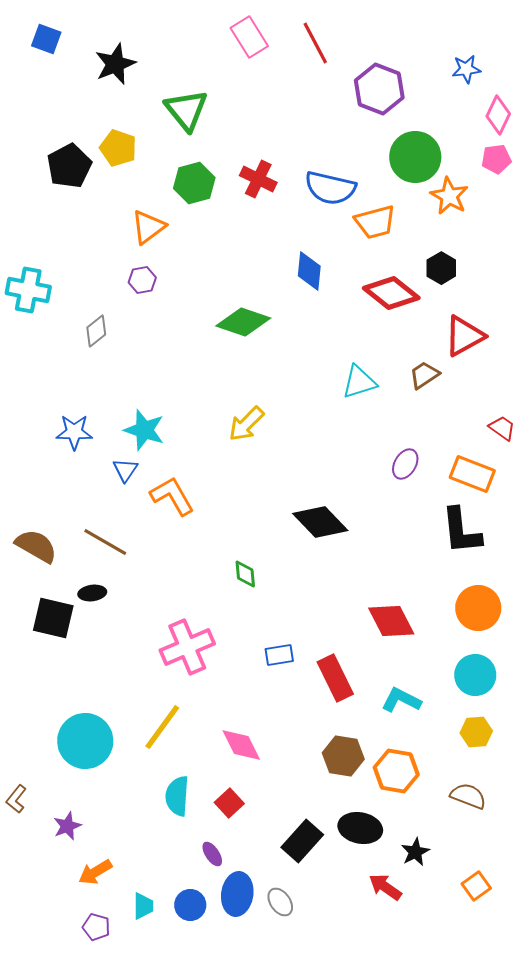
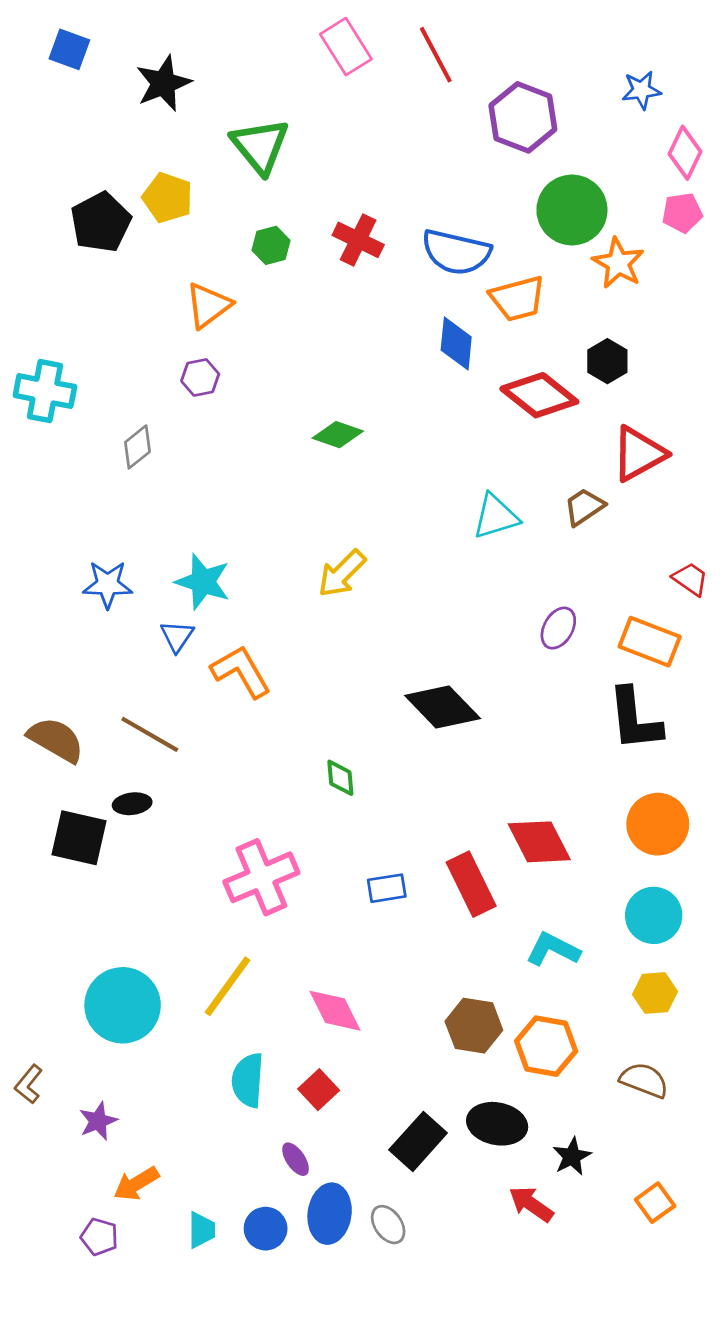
green hexagon: (194, 183) -> (271, 245), size x0.7
blue diamond: (309, 271) -> (456, 343), moved
green diamond: (243, 322) -> (338, 435), size x0.7
red rectangle: (335, 678) -> (471, 884), moved
purple pentagon: (96, 927) -> (99, 1237), moved

